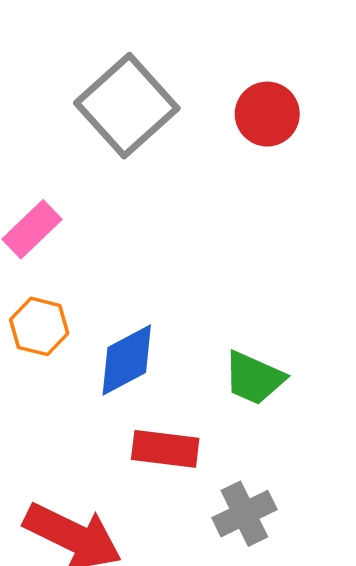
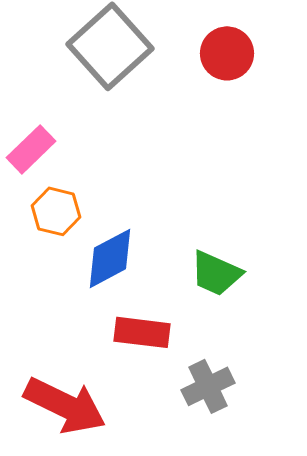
orange hexagon: (39, 326) -> (56, 211), moved

